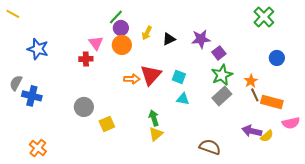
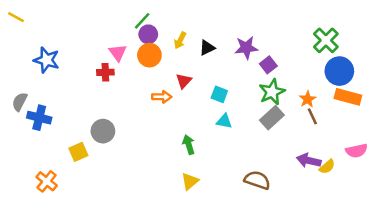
green cross: (264, 17) -> (326, 40), moved
blue circle: (277, 58) -> (339, 71), size x1.5
red triangle: (151, 75) -> (184, 81), moved, size x0.6
orange rectangle: (272, 102) -> (348, 97), moved
yellow square: (107, 124) -> (78, 152), moved
yellow triangle: (156, 134) -> (190, 181), moved

